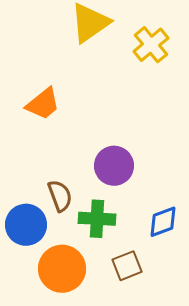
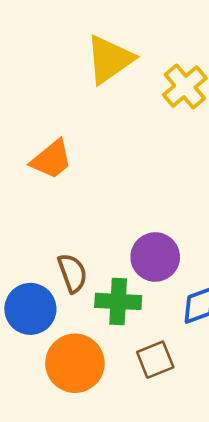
purple circle: (114, 166) -> (155, 257), moved

